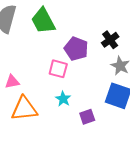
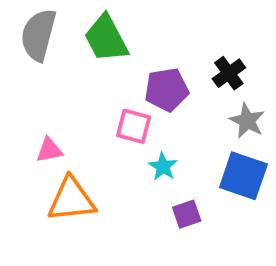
purple pentagon: (76, 49) -> (167, 90), turned -30
cyan star: (63, 99) -> (163, 167), moved

